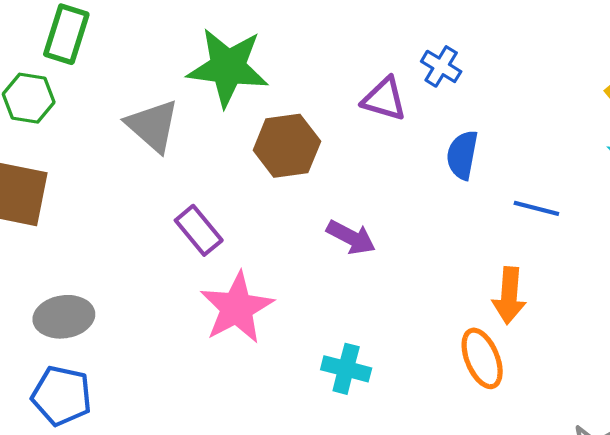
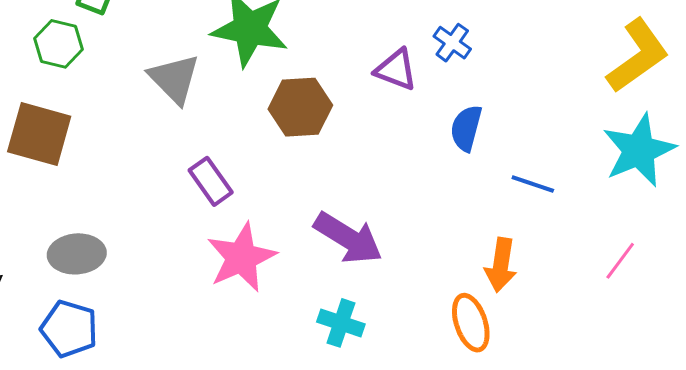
purple arrow: (351, 237) -> (348, 238), moved, size x1.5

